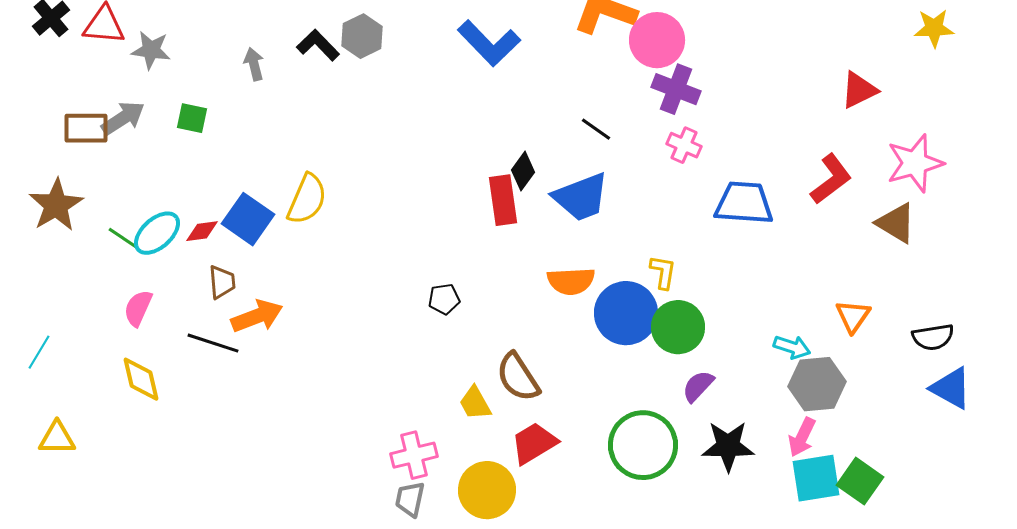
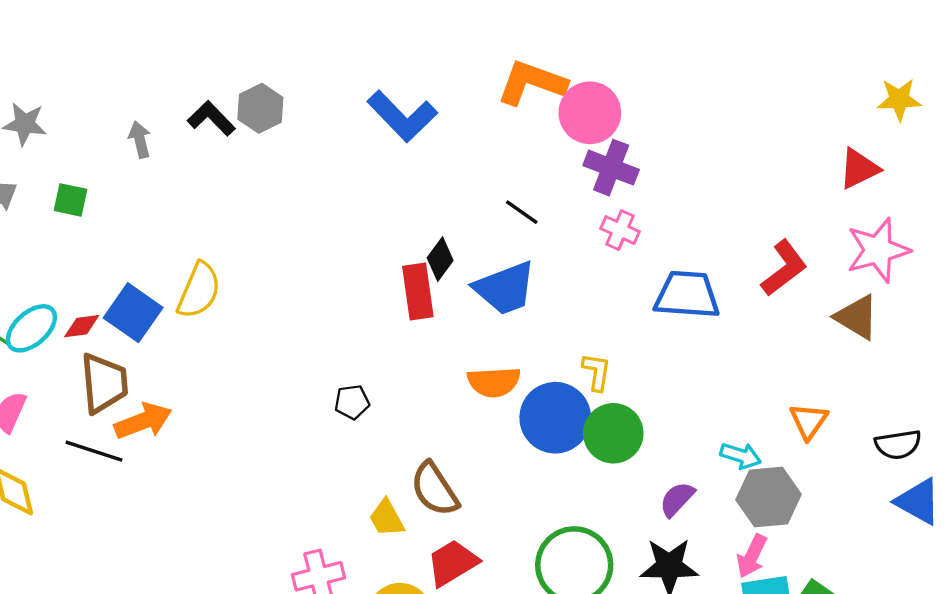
red triangle: (859, 90) -> (859, 169), moved
brown trapezoid: (222, 282) -> (104, 383), size x1.6
purple semicircle: (698, 386) -> (677, 499), moved

